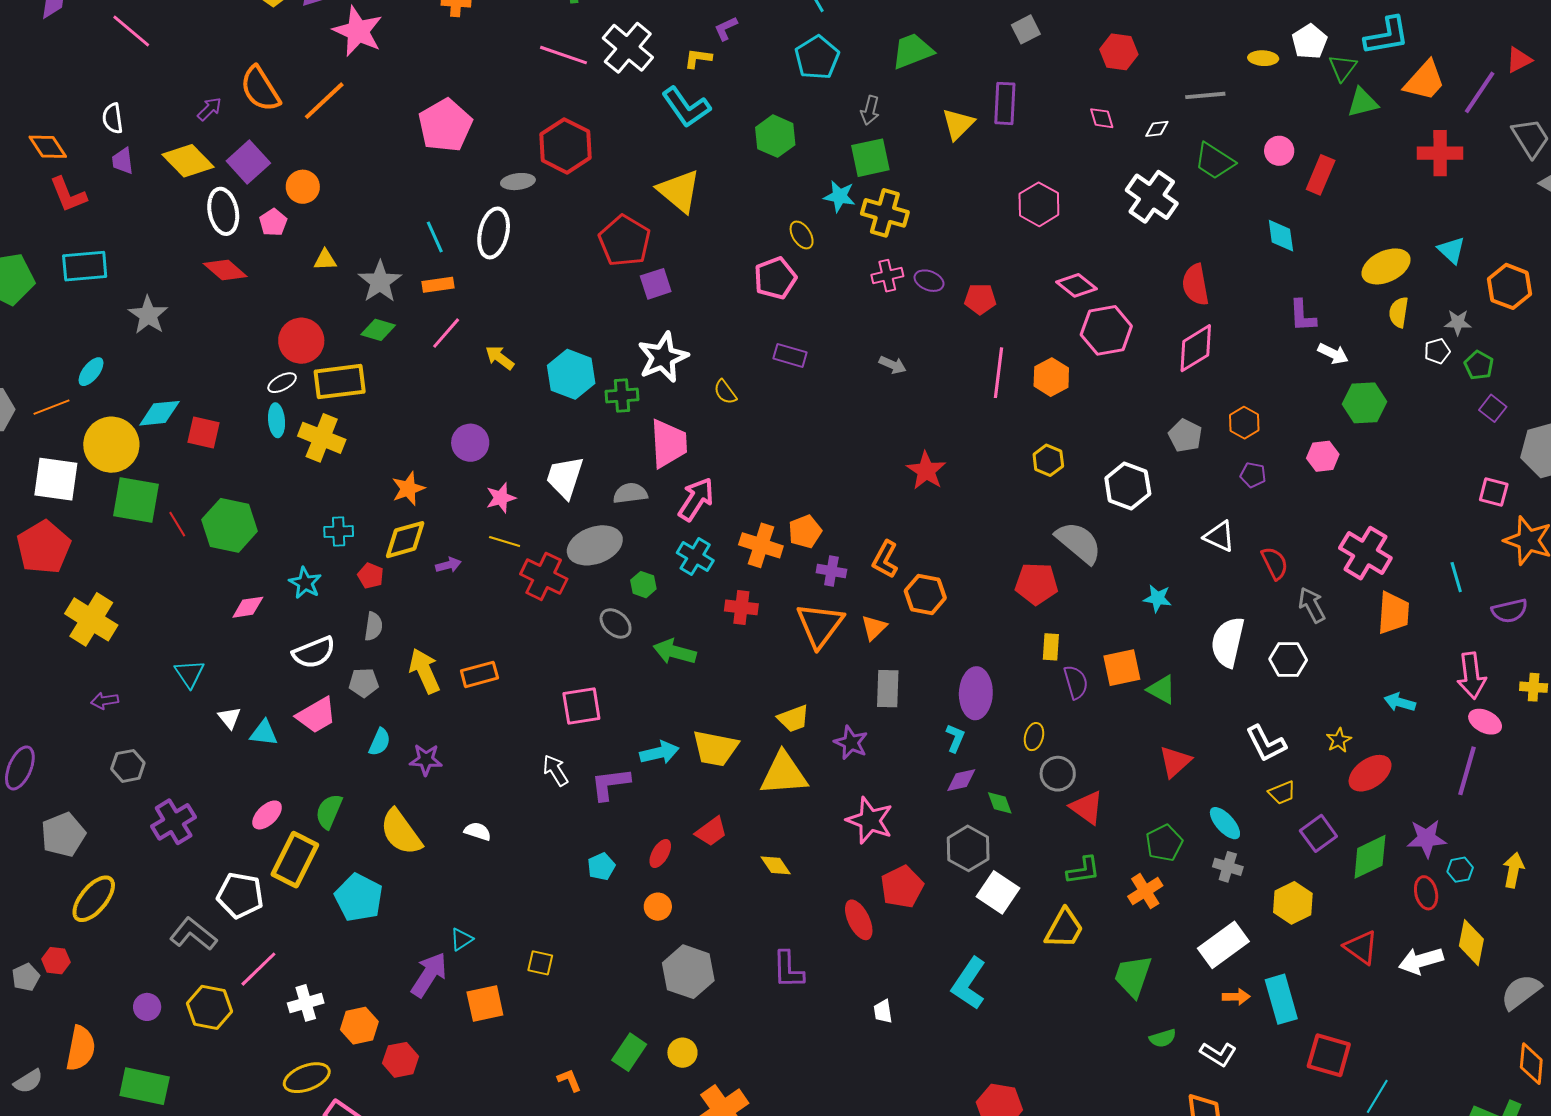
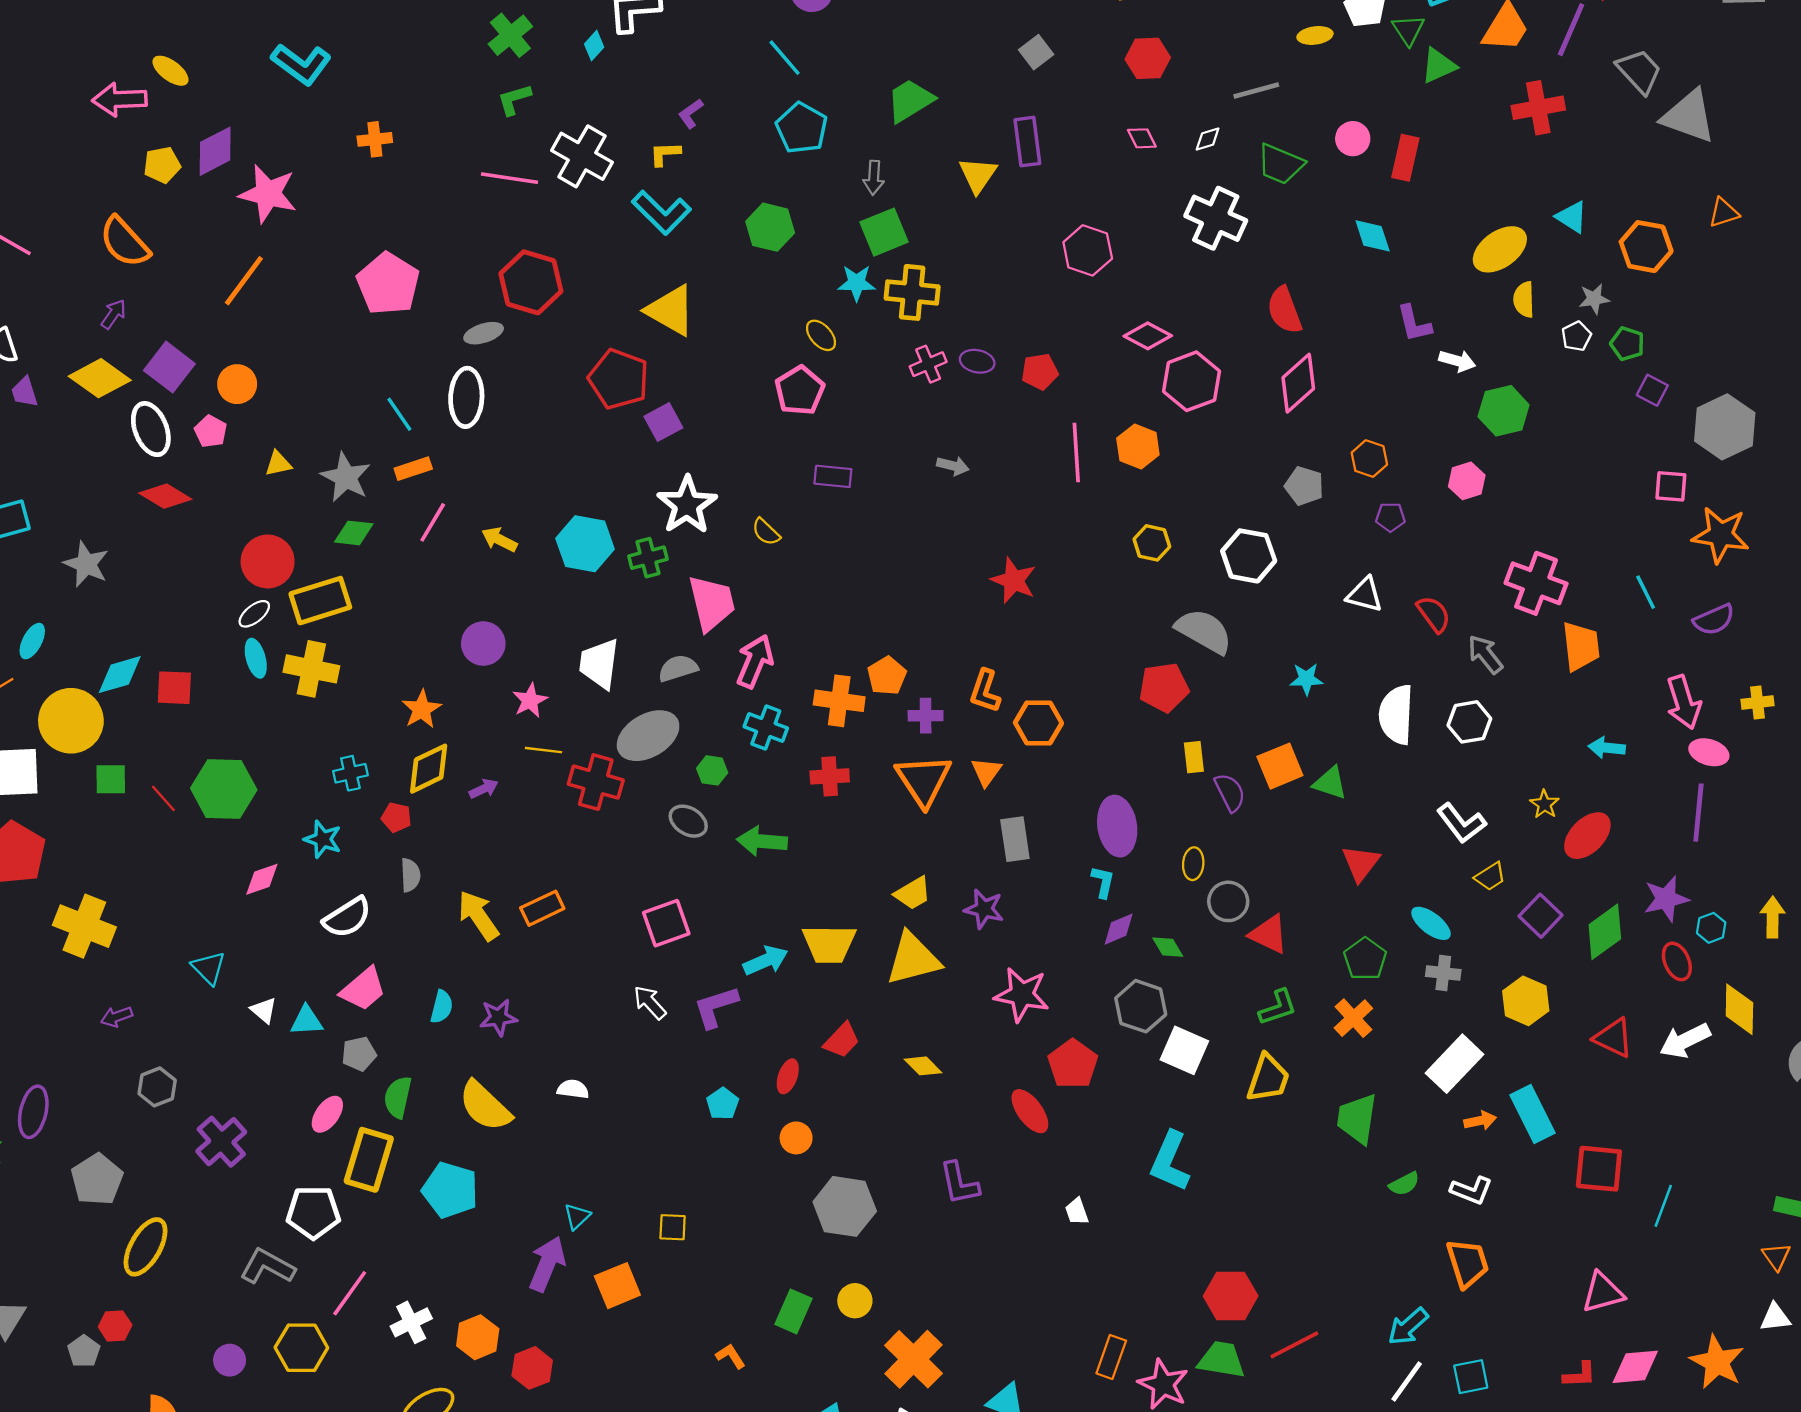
orange semicircle: (260, 89) -> (124, 242), moved
green square: (136, 500) -> (111, 779), size x0.6
gray pentagon: (364, 683) -> (359, 1054), moved

